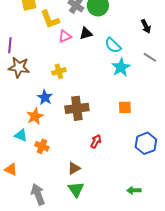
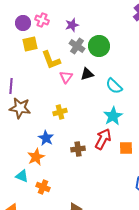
pink triangle: (65, 36) -> (66, 77), turned -32
cyan star: (121, 67) -> (113, 116), moved
brown cross: (77, 108) -> (78, 149), size x0.6
red arrow: (96, 141) -> (103, 139), moved, size x1.5

